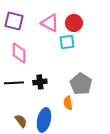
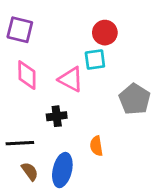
pink triangle: (50, 23) -> (71, 79), moved
black line: (14, 83) -> (20, 143), moved
gray pentagon: (81, 84) -> (135, 99), moved

